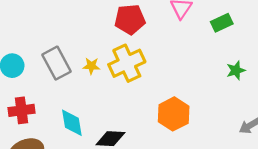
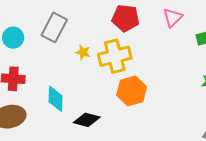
gray rectangle: (56, 63) -> (54, 27), moved, turned 44
orange hexagon: (174, 114) -> (132, 91), moved

